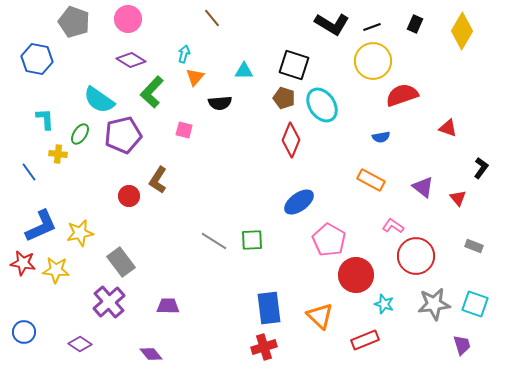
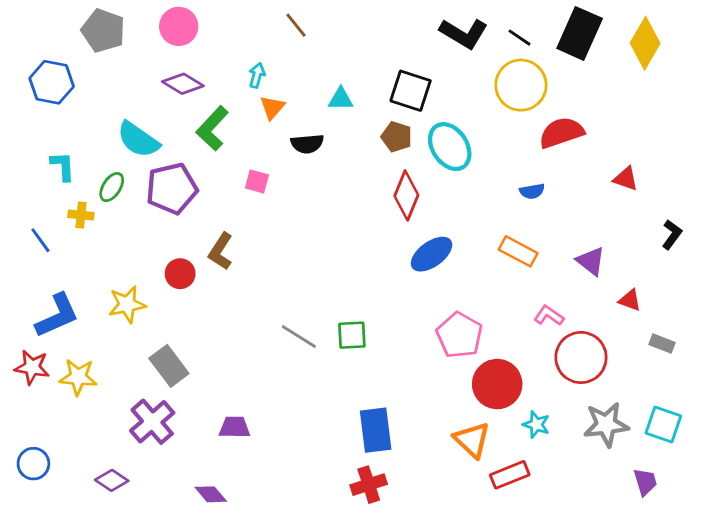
black rectangle: (415, 24) -> (580, 33), size x2.0
black line: (372, 27) -> (520, 38), turned 54
red triangle: (458, 198) -> (630, 300), moved, turned -30
blue ellipse: (299, 202) -> (432, 254), moved
yellow star: (80, 233) -> (127, 304), moved
orange triangle: (320, 316) -> (472, 440), moved

